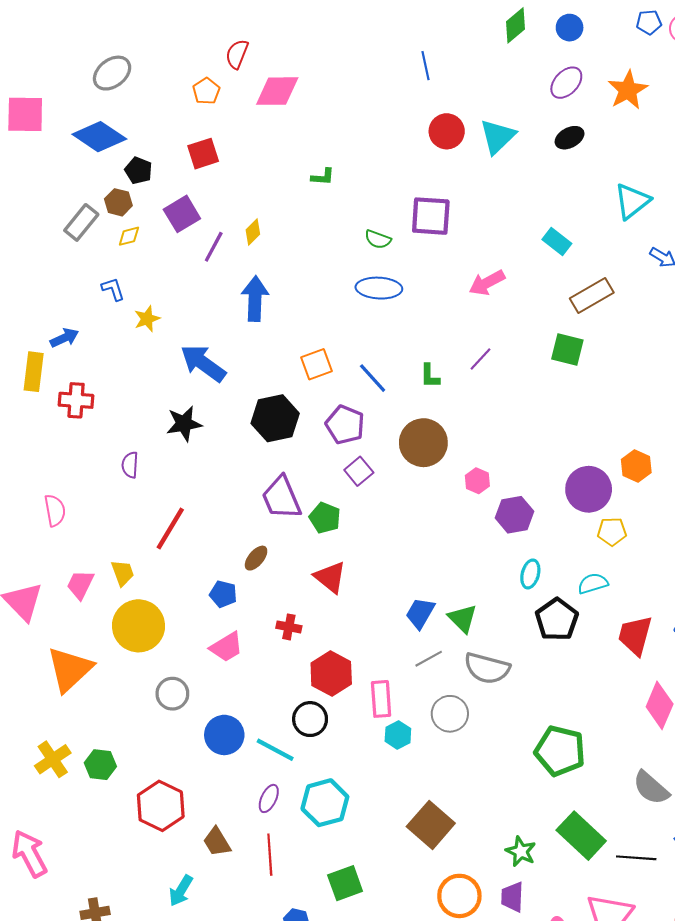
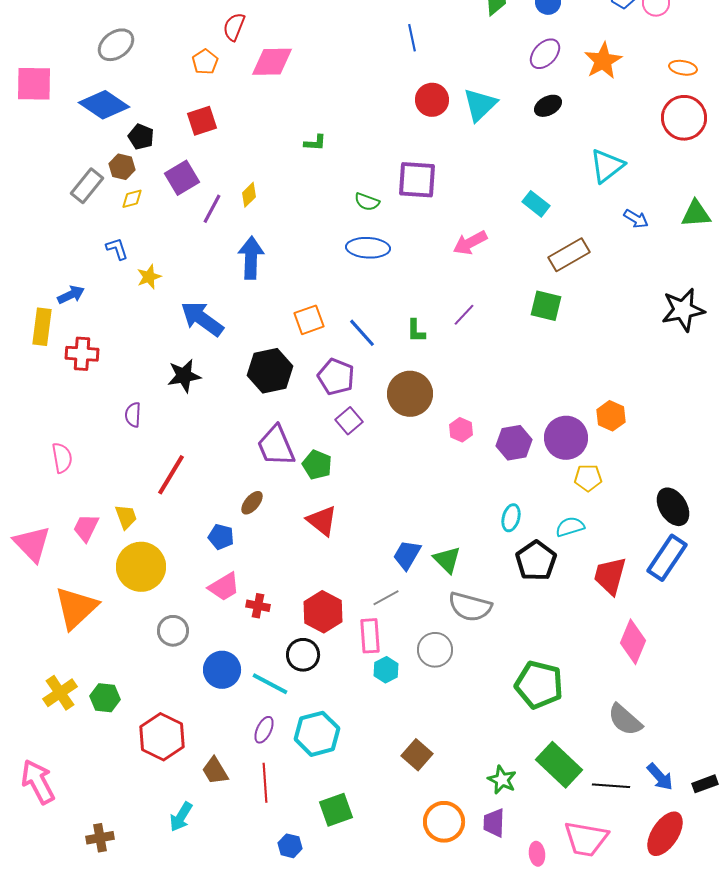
purple hexagon: (514, 515) -> (514, 443), moved
red cross: (289, 627) -> (258, 606), moved
gray line: (429, 659) -> (386, 598), moved
brown square: (431, 825) -> (417, 755), size x0.7

